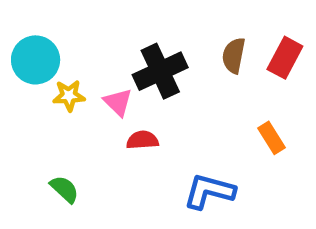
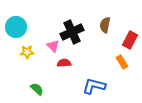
red rectangle: (285, 58) -> (130, 40), moved
yellow star: (69, 96) -> (27, 52), moved
green semicircle: (64, 189) -> (37, 89), moved

